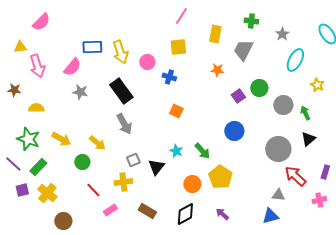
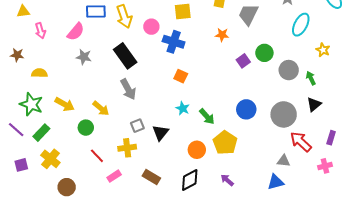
pink arrow: (37, 66) -> (40, 31), size x0.7
blue cross: (169, 77) -> (174, 42), size x1.5
blue circle: (234, 131) -> (246, 109), moved
cyan star: (176, 151) -> (183, 108), moved
purple square: (22, 190) -> (21, 165), moved

